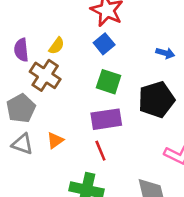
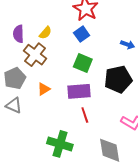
orange triangle: (55, 140) -> (44, 89), moved
red line: (100, 151) -> (85, 115), moved

